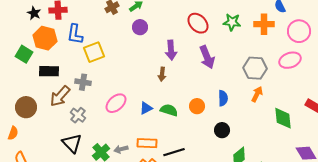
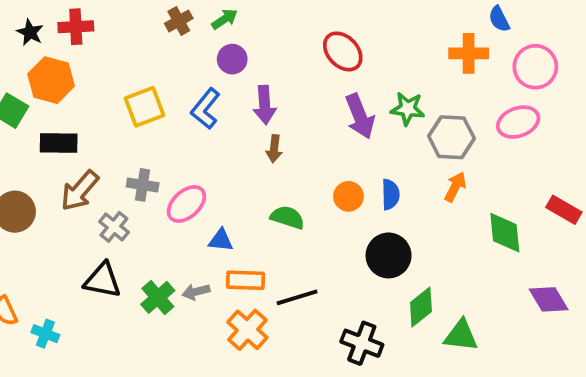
green star: (232, 22) -> (408, 109), moved
blue L-shape: (75, 34) -> (205, 109), moved, turned 30
purple arrow: (171, 50) -> (265, 105), moved
gray cross: (83, 82) -> (143, 185), moved
orange circle: (197, 106) -> (348, 196), moved
blue triangle: (146, 108) -> (221, 240), moved, turned 32
black circle: (222, 130) -> (389, 255), size x1.5
black triangle: (72, 143) -> (103, 280), turned -35

